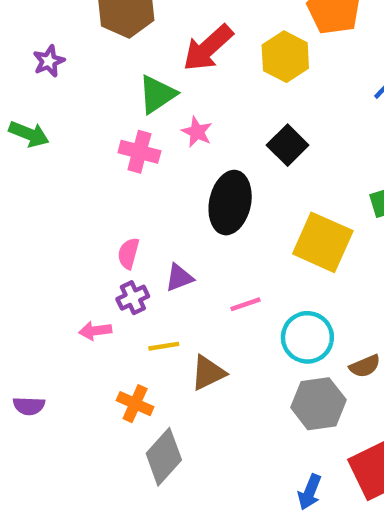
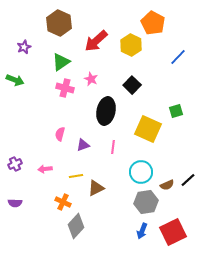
green triangle: (157, 94) -> (61, 62), moved
purple cross: (133, 298) -> (15, 164), moved
pink line: (246, 304) -> (113, 147), moved, turned -64
blue arrow: (310, 492) -> (142, 231), moved

